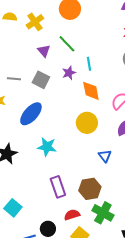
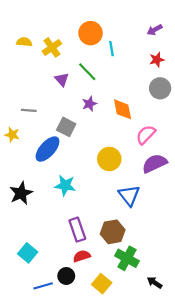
cyan line: (89, 64) -> (111, 49), moved
gray square: (41, 80) -> (66, 127), moved
orange diamond: (91, 91) -> (123, 109), moved
blue triangle: (105, 156) -> (129, 195), size x1.5
red semicircle: (72, 215) -> (82, 256), moved

